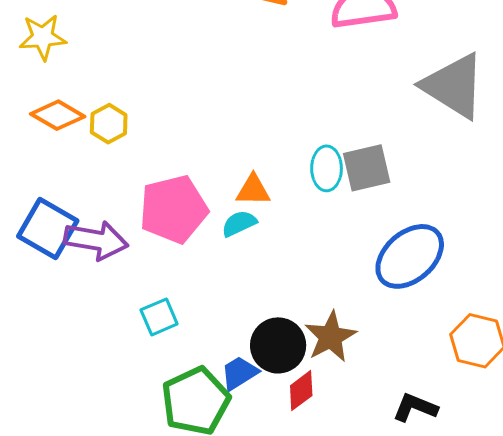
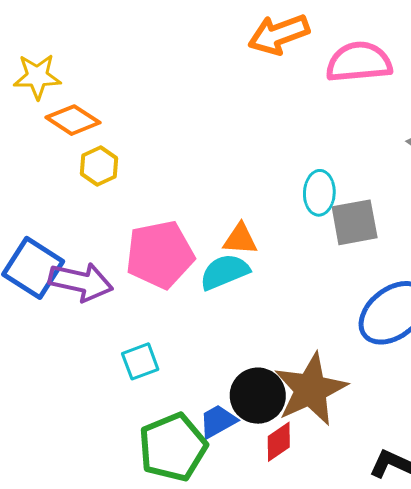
orange diamond: (58, 115) -> (73, 120), moved
cyan ellipse: (327, 168) -> (319, 193), moved
cyan semicircle: (239, 223) -> (225, 272), size x1.4
brown star: (330, 337) -> (311, 389), size x1.4

